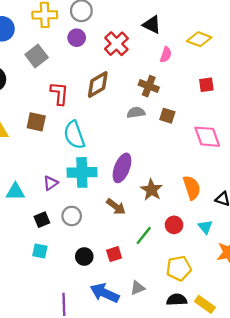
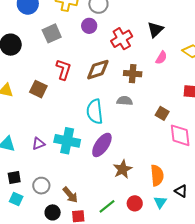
black triangle: (152, 25) -> (155, 30), turned 36
brown cross: (149, 86) -> (133, 74), moved, turned -30
brown square: (167, 116) -> (162, 113), moved
cyan semicircle: (74, 135) -> (95, 112), moved
brown arrow: (116, 207) -> (70, 195), moved
gray circle: (72, 216) -> (41, 186), moved
black square: (42, 220) -> (14, 177), moved
cyan triangle: (205, 227) -> (160, 202), moved

